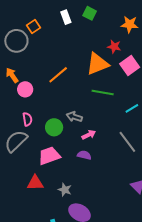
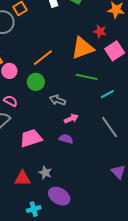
cyan line: (132, 108) -> (107, 94), moved
pink semicircle: (27, 119) -> (11, 101), turned -56
green circle: (54, 127) -> (36, 82), moved
red triangle: (35, 183) -> (22, 178), moved

